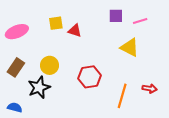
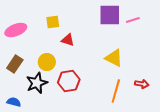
purple square: (116, 16) -> (110, 15), size x1.6
red triangle: (75, 31) -> (68, 40), moved
yellow triangle: (130, 47) -> (114, 58), moved
red hexagon: (90, 77) -> (69, 81), moved

